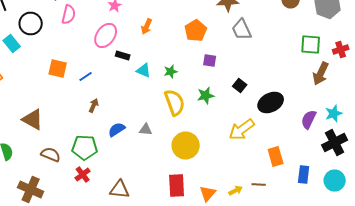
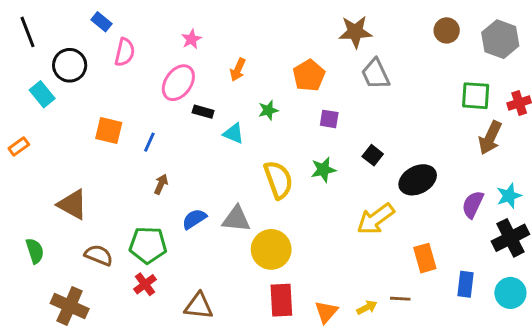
green star: (171, 72) -> (268, 110), moved
blue line: (86, 76) -> (149, 142), turned -32
gray triangle: (146, 130) -> (236, 219), size x1.5
yellow circle: (186, 146) -> (271, 249), moved

